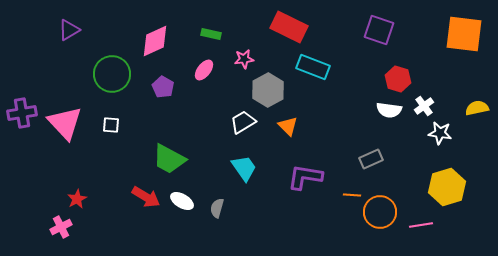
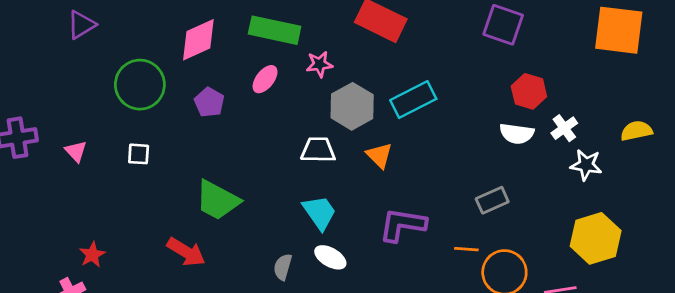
green rectangle: (211, 34) -> (275, 30), size x1.8
cyan rectangle: (313, 67) -> (413, 100), moved, turned -48
white trapezoid: (243, 122) -> (318, 150), turned 32
pink triangle: (65, 123) -> (76, 151), size x0.5
white ellipse: (182, 201) -> (330, 257), moved

